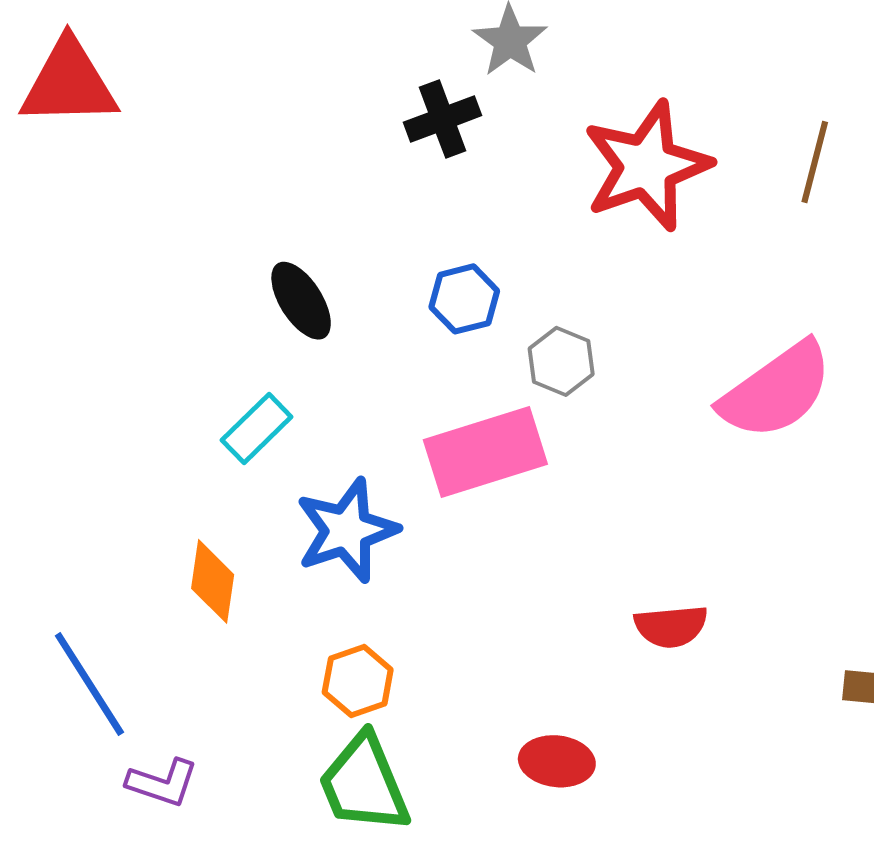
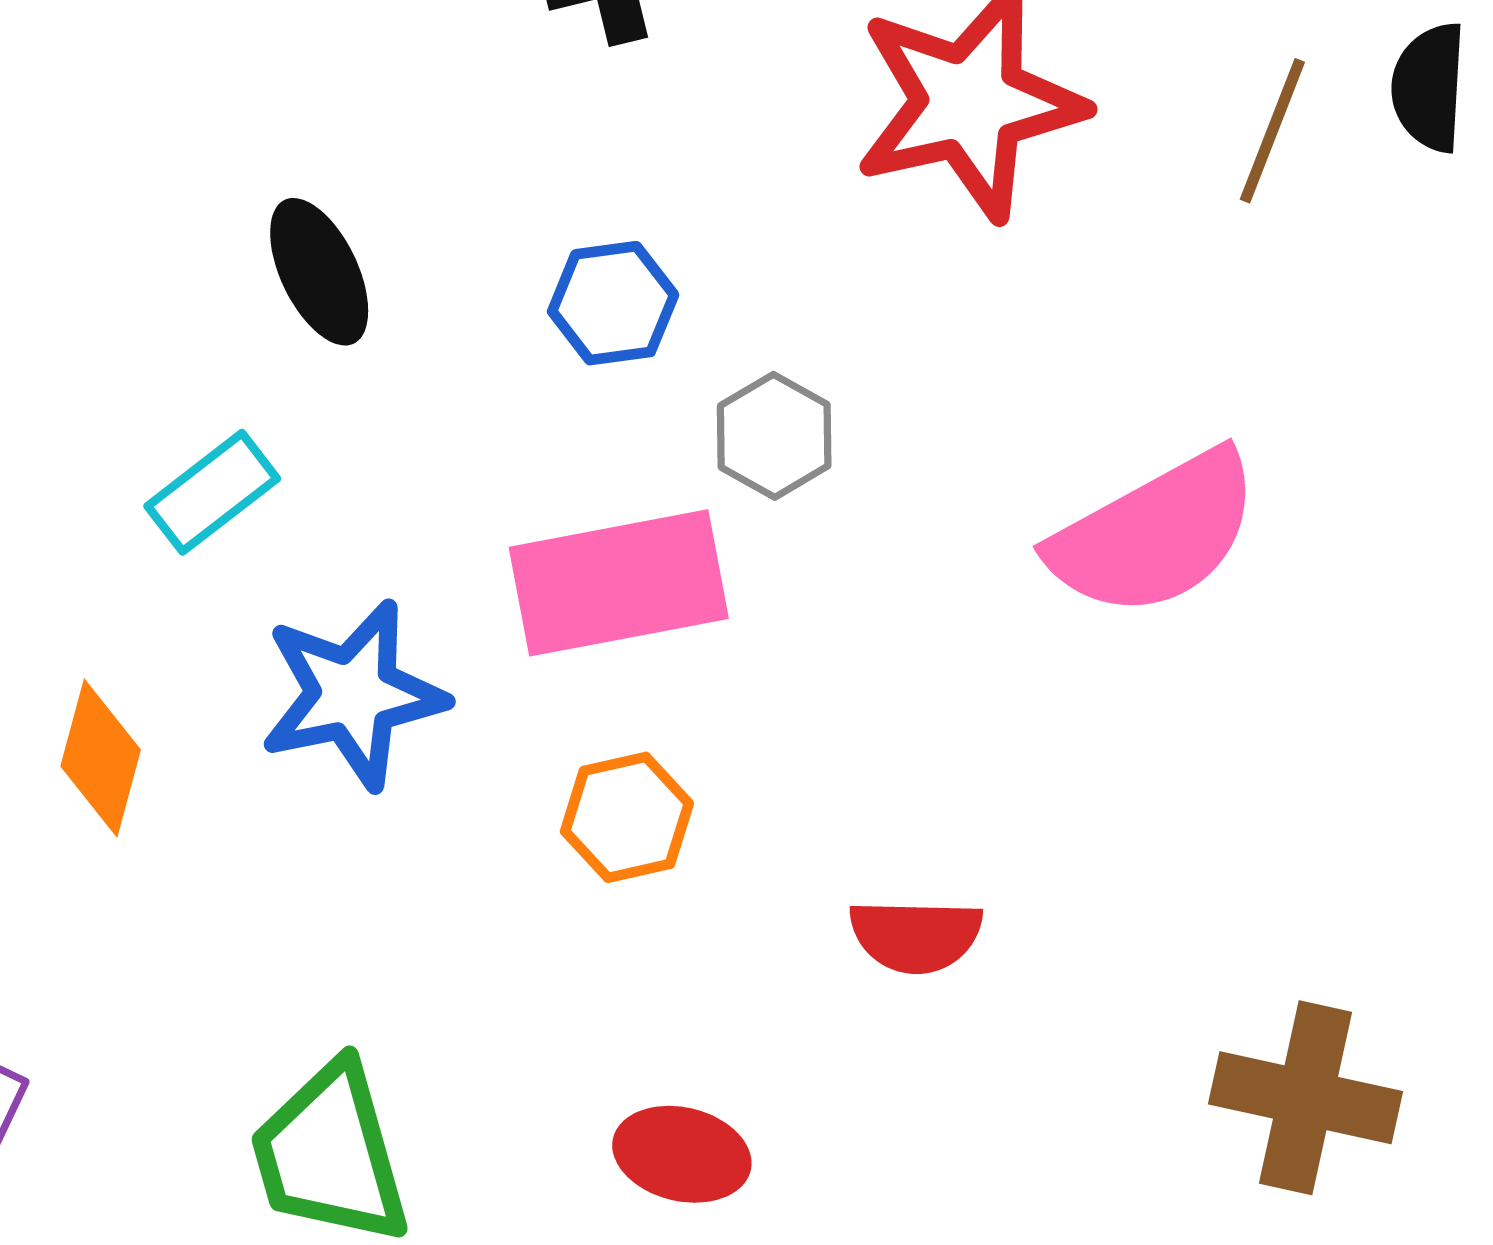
orange hexagon: (358, 681) -> (627, 817), moved

